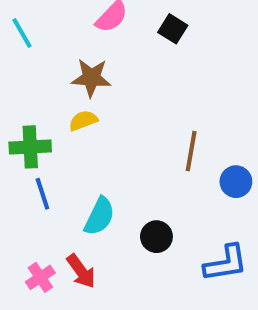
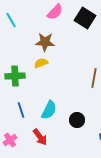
black square: (173, 29) -> (85, 18), size x1.5
blue line: (42, 194) -> (21, 110), moved
pink cross: (40, 277) -> (10, 140), moved

